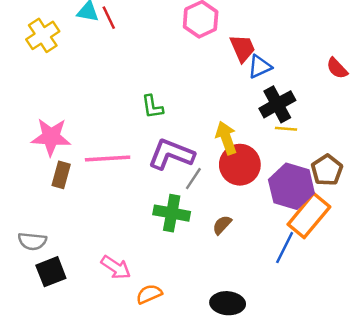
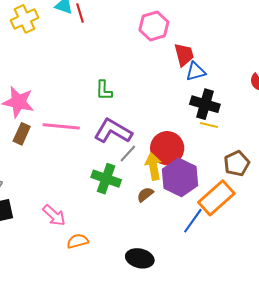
black cross: (277, 104) -> (205, 104), turned 36
yellow arrow: (226, 138) -> (153, 166), moved
purple hexagon: (291, 186) -> (180, 177), moved

